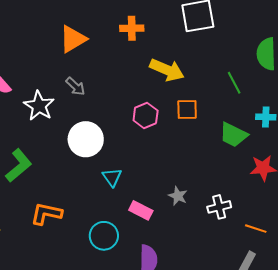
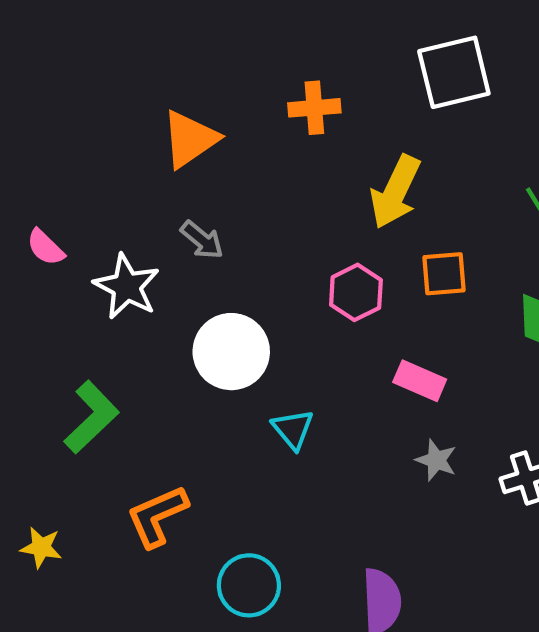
yellow arrow: (167, 70) -> (395, 192), turned 96
pink rectangle: (141, 210) -> (420, 381), moved
orange L-shape: (46, 214) -> (157, 516), turned -32
cyan circle: (104, 236) -> (249, 585), moved

